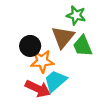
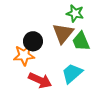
orange star: (42, 61) -> (24, 55), moved
cyan trapezoid: (55, 81) -> (72, 73), moved

